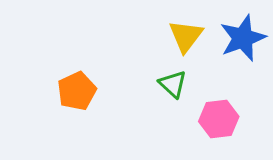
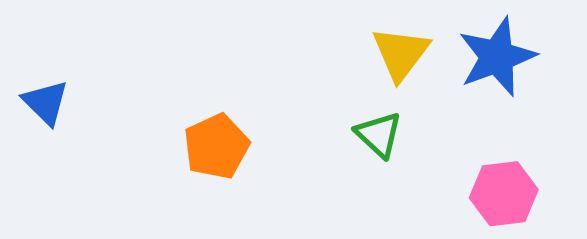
pink hexagon: (219, 119) -> (504, 194), moved

